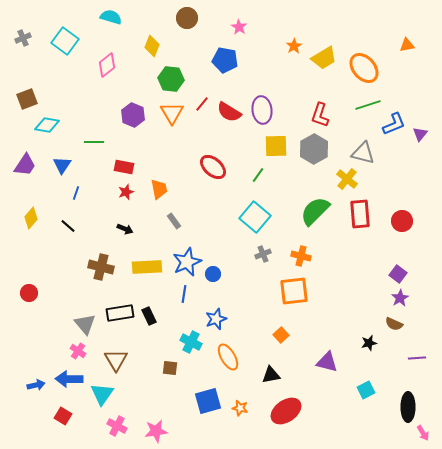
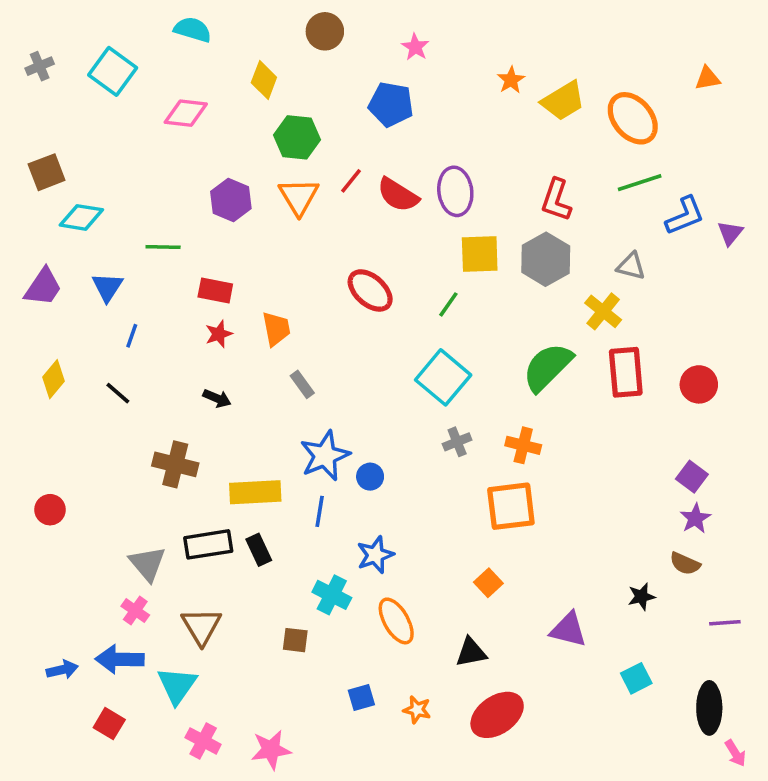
pink diamond: (107, 65) -> (186, 113), turned 45
gray triangle: (363, 153) -> (631, 266), size x0.7
yellow rectangle: (147, 267) -> (255, 492), moved
blue square: (208, 401) -> (361, 698), size x0.6

